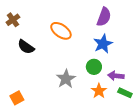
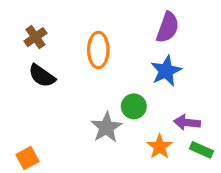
brown cross: (13, 20) -> (35, 37), moved
orange ellipse: (61, 31) -> (98, 50), turned 55
green circle: (94, 67) -> (134, 106), moved

